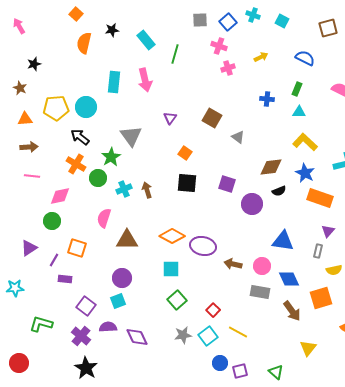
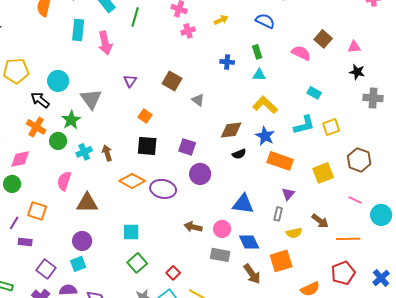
cyan rectangle: (114, 82) -> (78, 30), moved
green rectangle: (297, 89) -> (257, 52), turned -40
cyan circle: (86, 107) -> (58, 81), moved
purple circle: (252, 204) -> (200, 174), moved
orange diamond: (172, 236) -> (132, 181), moved
purple ellipse: (203, 246) -> (163, 189), moved

